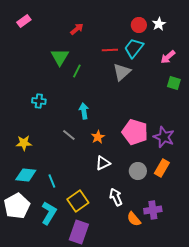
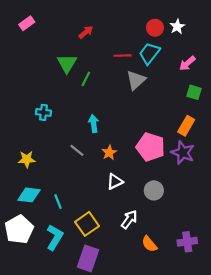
orange rectangle: (162, 168) -> (186, 126), moved
white arrow: (116, 197) -> (129, 219), turned 60
purple cross: (153, 210) -> (187, 242), moved

